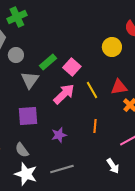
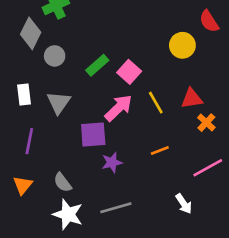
gray triangle: (30, 80) -> (59, 103), moved
purple square: (28, 116) -> (93, 134), moved
orange line: (95, 126) -> (160, 150), turned 64

